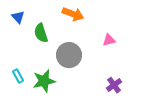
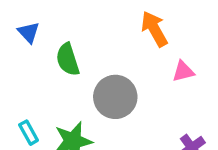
orange arrow: (73, 14) -> (154, 29), moved, turned -140

